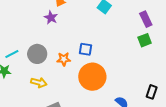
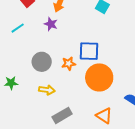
blue square: (85, 49) -> (89, 51), size x1.5
cyan line: (12, 54) -> (18, 28), moved

